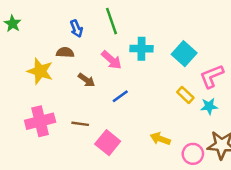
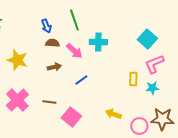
brown semicircle: (65, 52) -> (52, 43), moved
cyan square: (184, 54) -> (147, 39), moved
brown arrow: (86, 80) -> (54, 67), turned -48
yellow rectangle: (185, 95) -> (133, 79), turned 48
pink cross: (40, 121) -> (17, 100), turned -30

